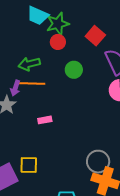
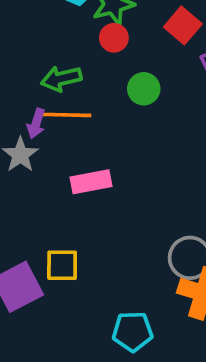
pink rectangle: (45, 120) -> (91, 182), size x1.5

